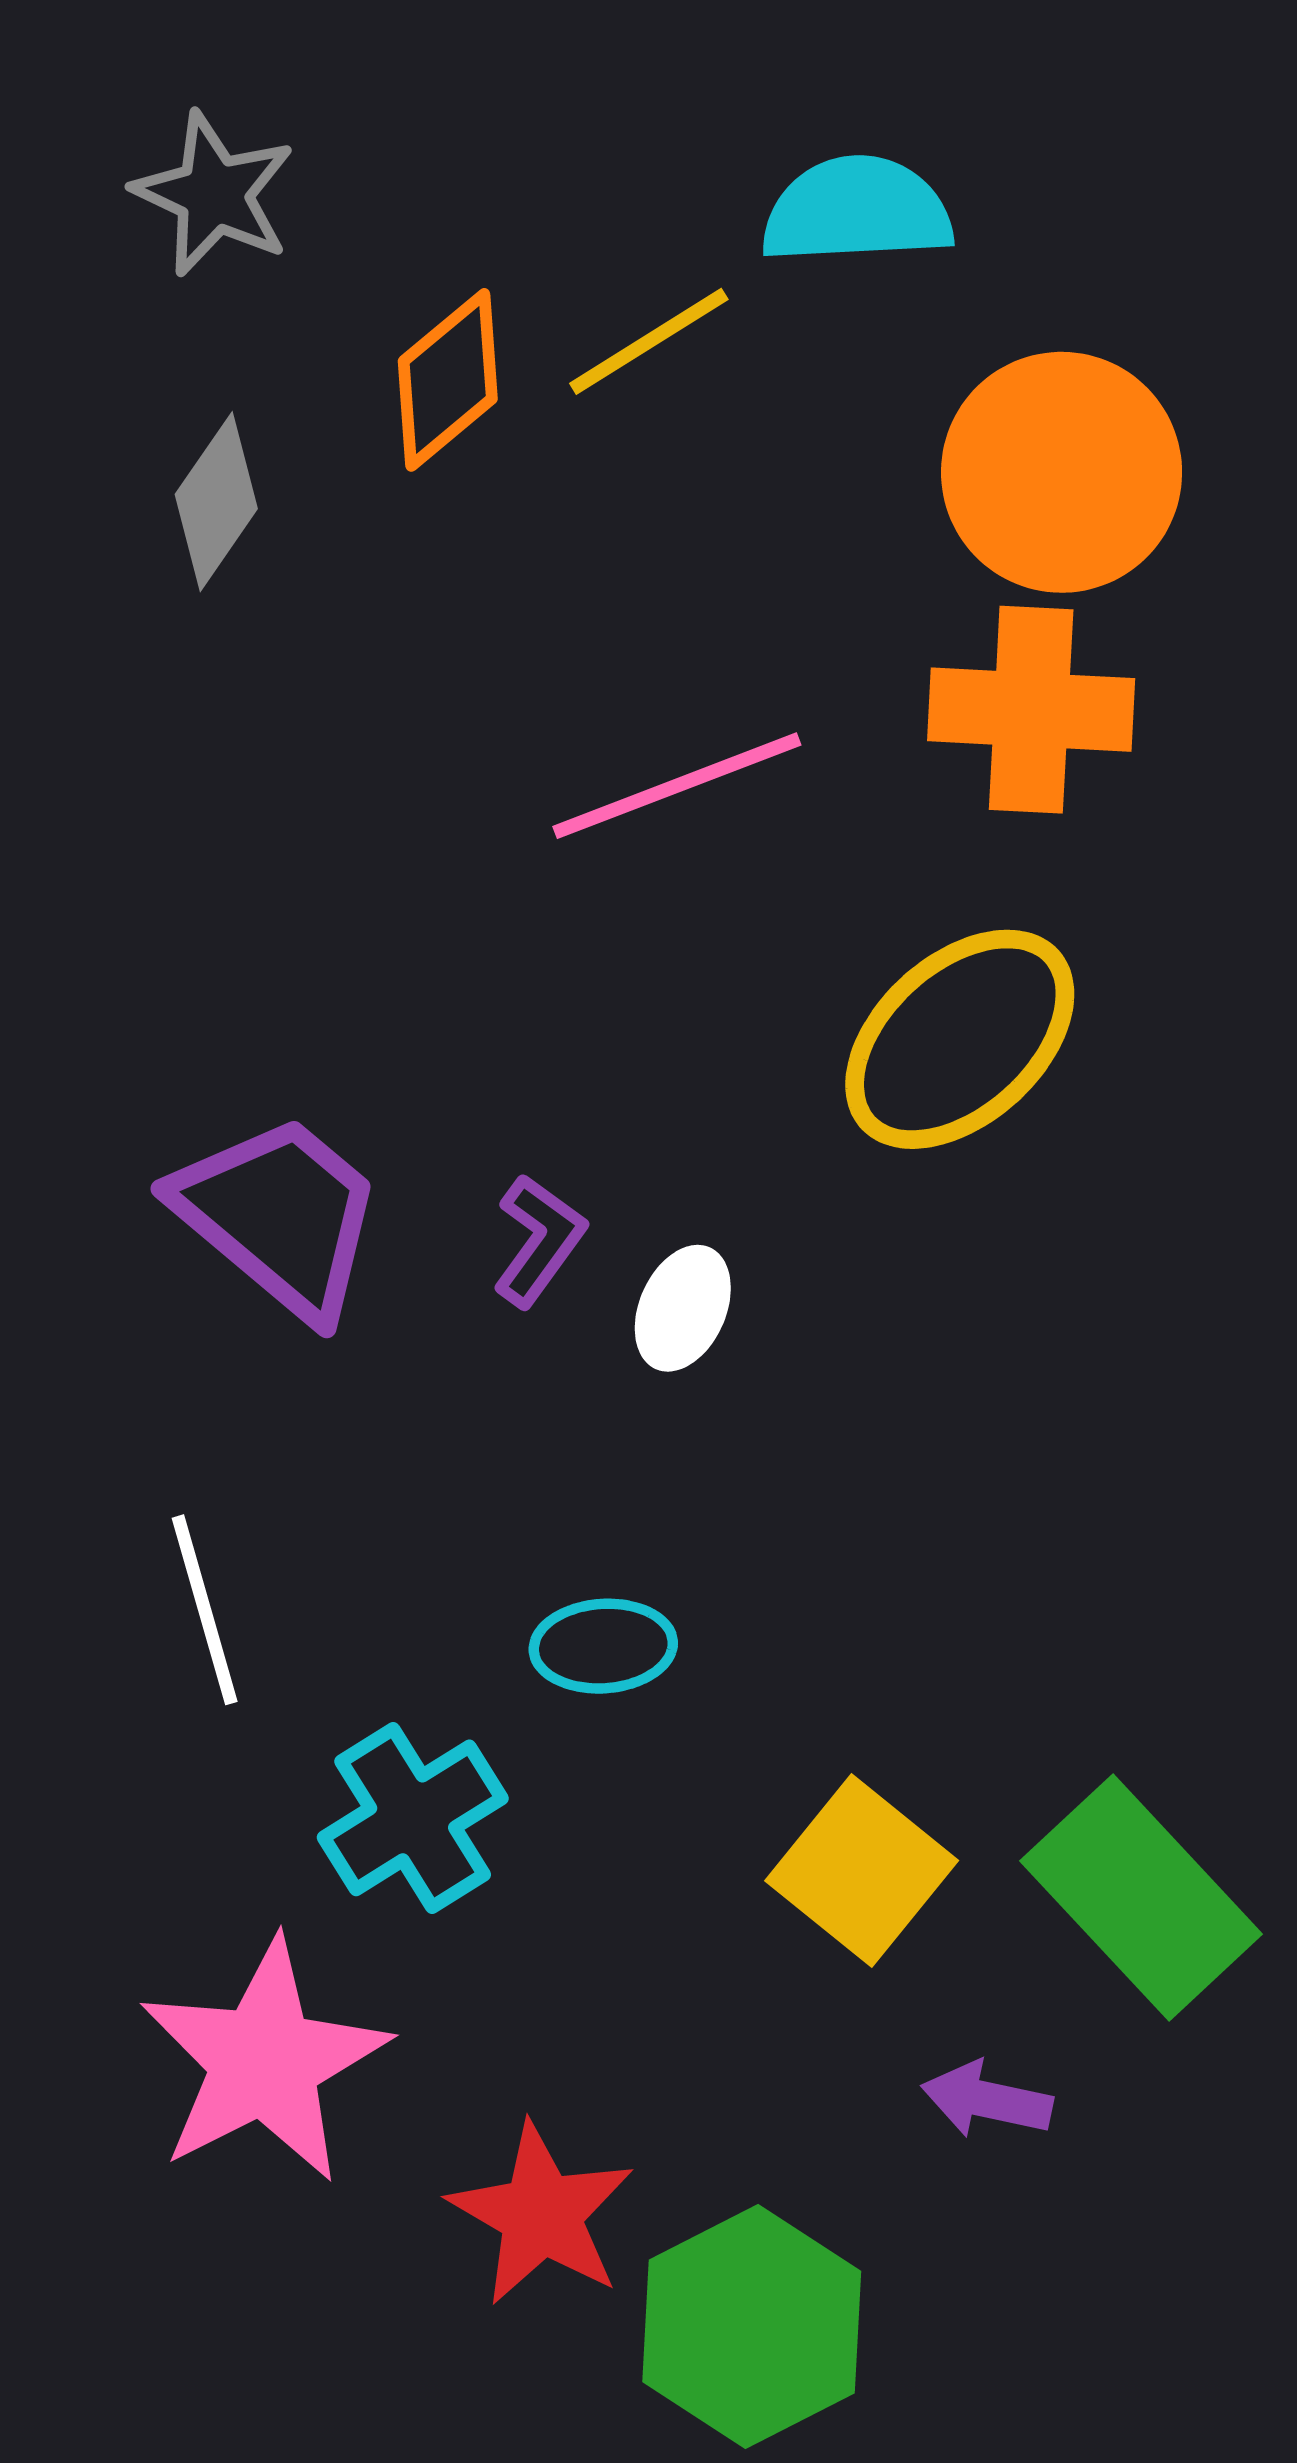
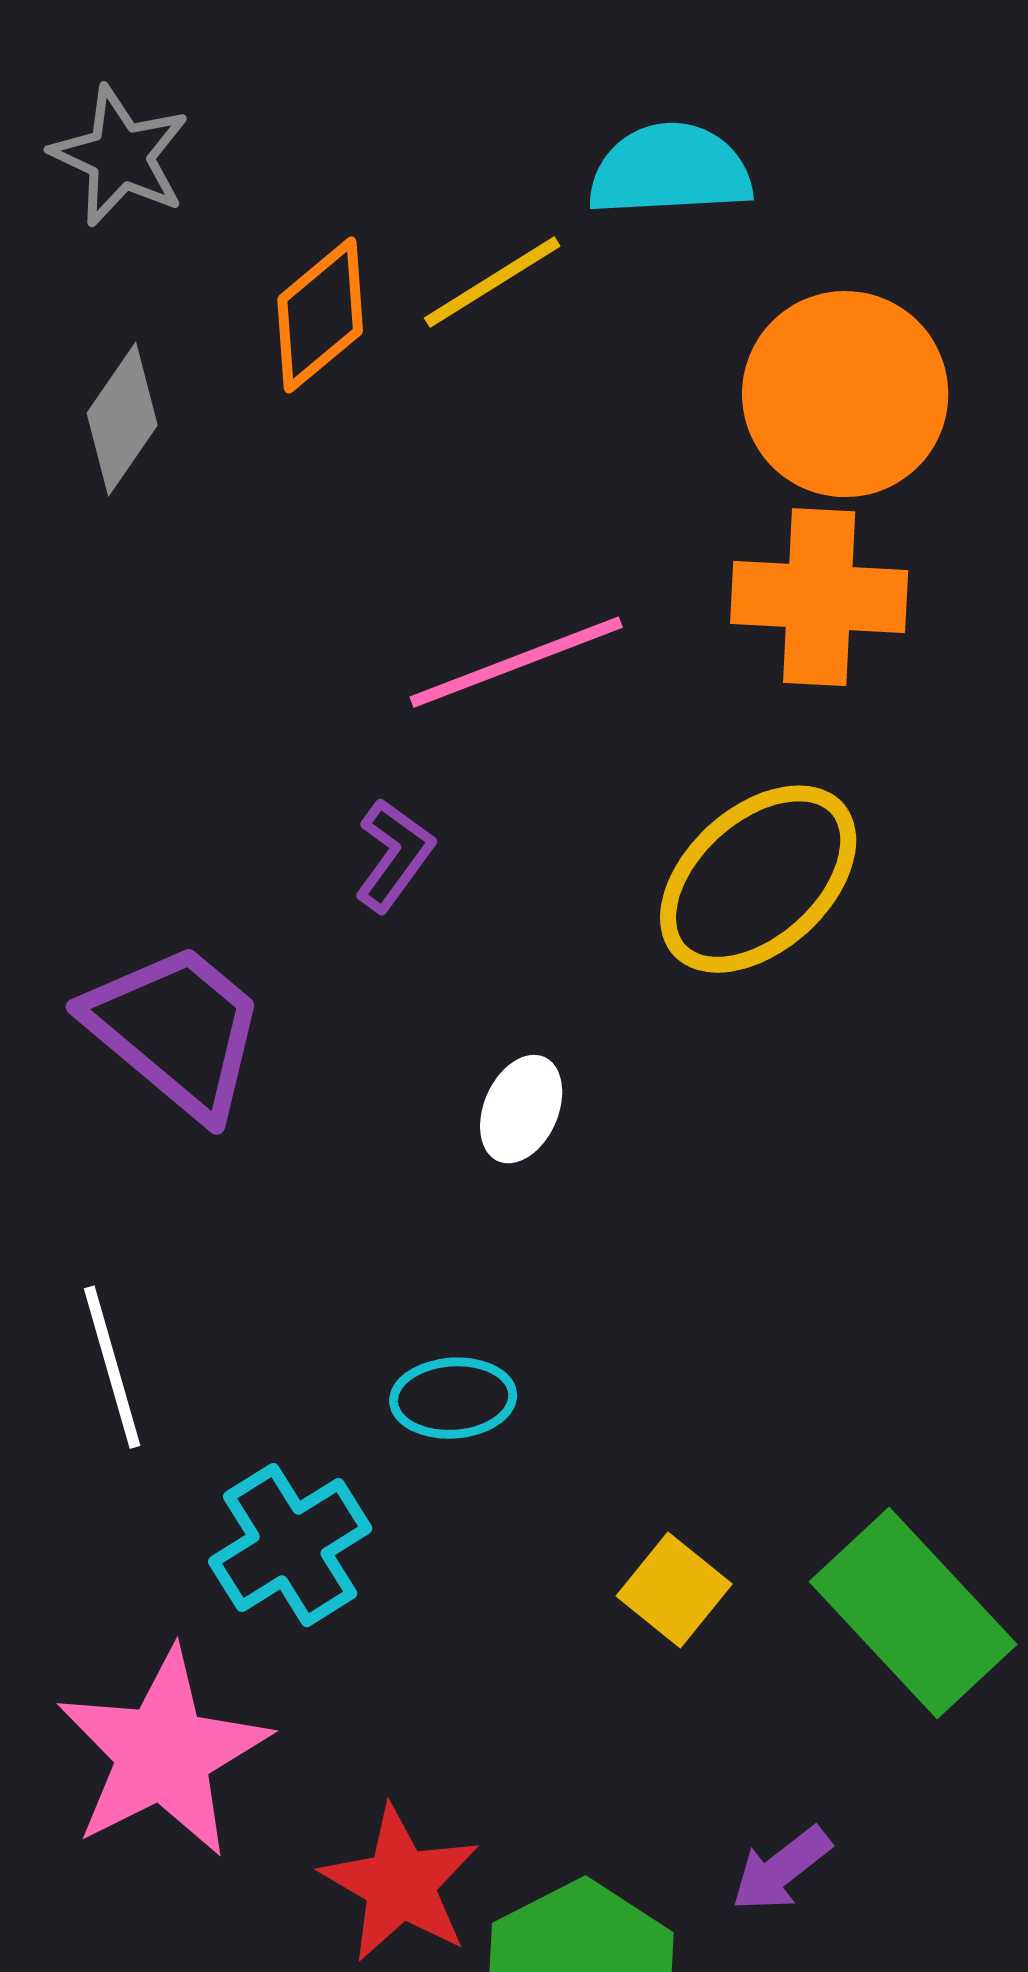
purple L-shape: (539, 1240) -> (394, 855), moved
yellow square: (862, 1871) -> (674, 1590), size x0.7
purple arrow: (987, 2100) -> (781, 1869), moved, turned -50

